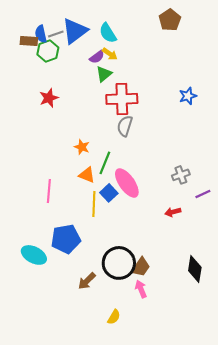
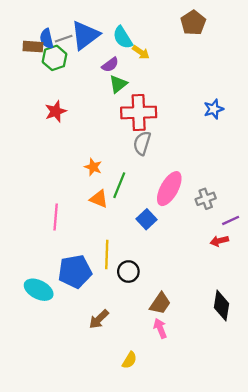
yellow arrow: (110, 54) -> (141, 52), moved
pink ellipse: (127, 183) -> (169, 189), moved, turned 64
blue square: (109, 193) -> (147, 219), moved
yellow line: (94, 204) -> (107, 254), moved
red arrow: (173, 212) -> (219, 241), moved
black circle: (119, 263) -> (128, 272), moved, size x0.6

